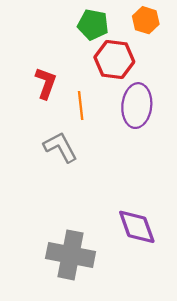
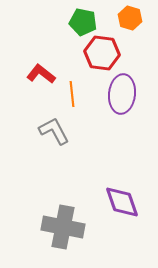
red L-shape: (46, 83) -> (41, 74), turned -72

